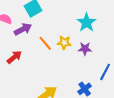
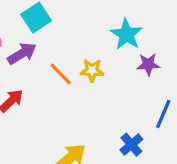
purple star: (85, 49) -> (148, 64), moved

